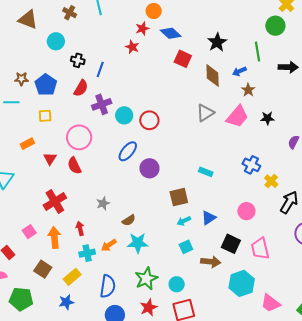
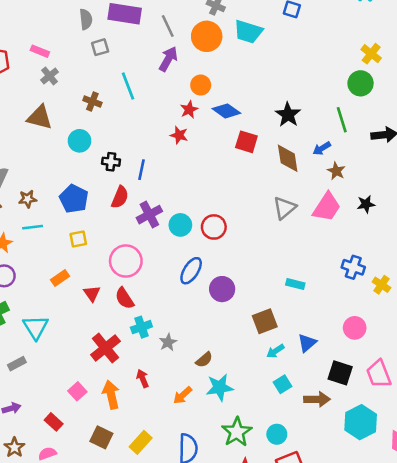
brown star: (21, 79) -> (28, 199), moved
cyan cross: (87, 253) -> (141, 327), moved

